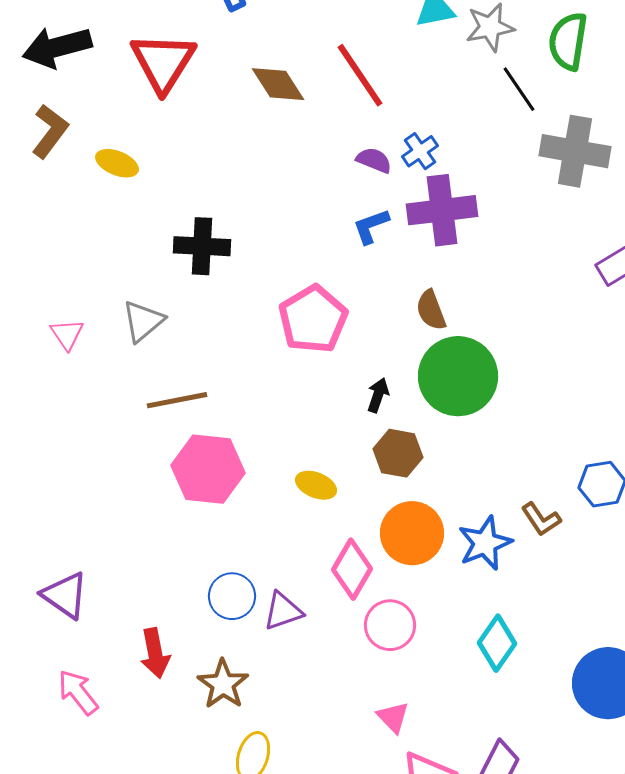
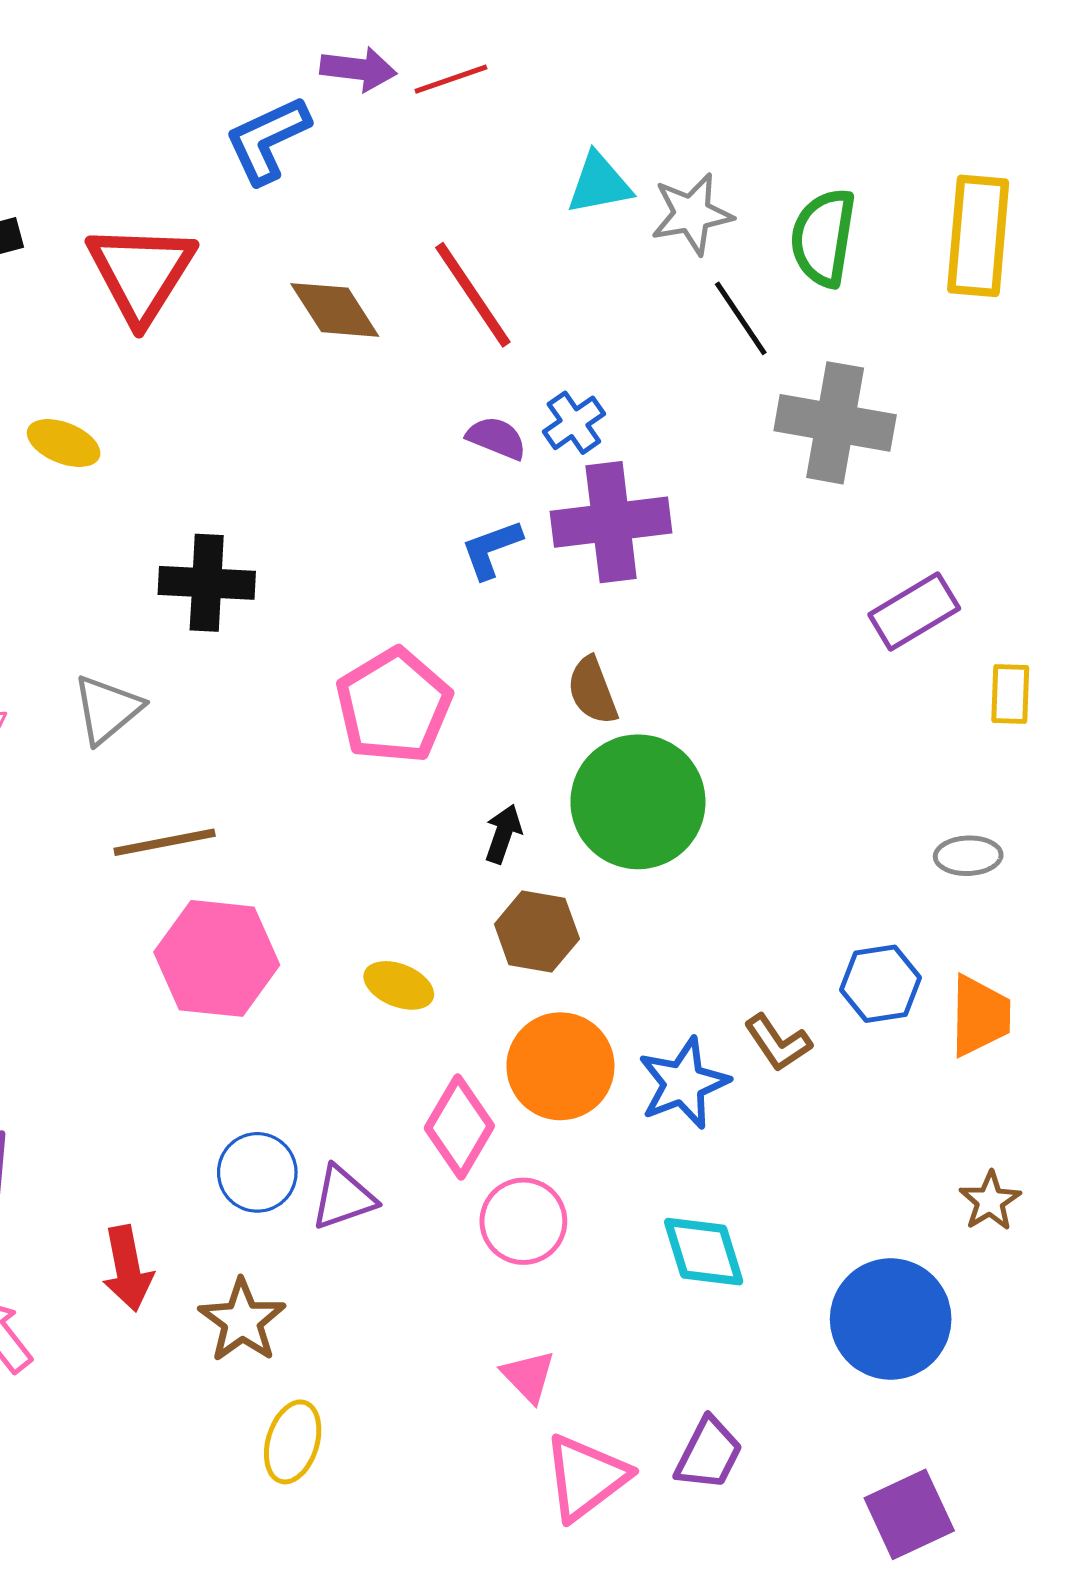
cyan diamond: (497, 643) -> (704, 1252), turned -52

